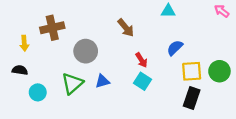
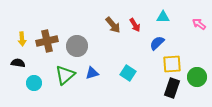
cyan triangle: (168, 11) -> (163, 17), moved
pink arrow: (222, 11) -> (199, 24), moved
brown cross: (52, 28) -> (47, 41), moved
red arrow: (141, 60) -> (135, 25), moved
green circle: (219, 71) -> (197, 77), moved

